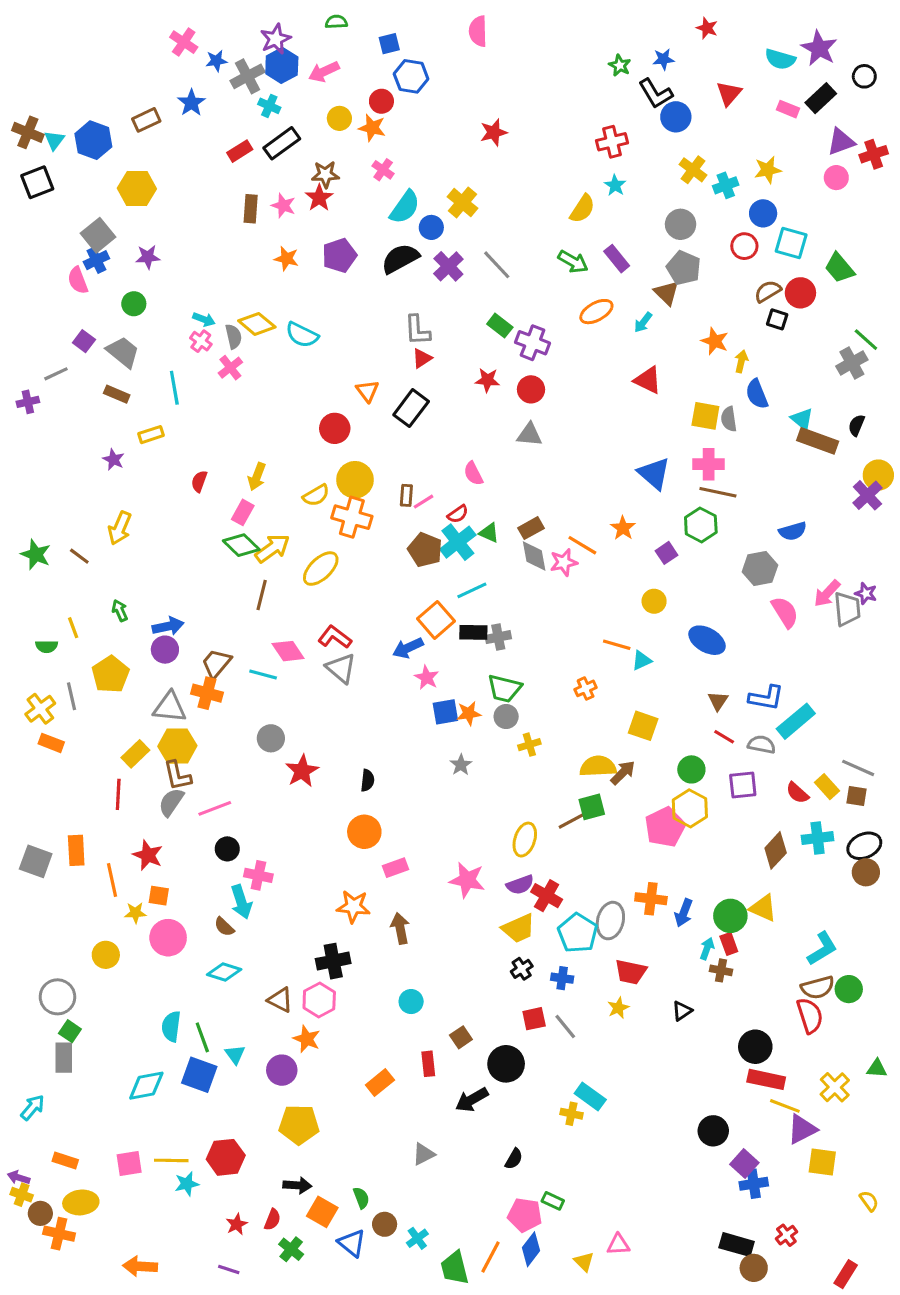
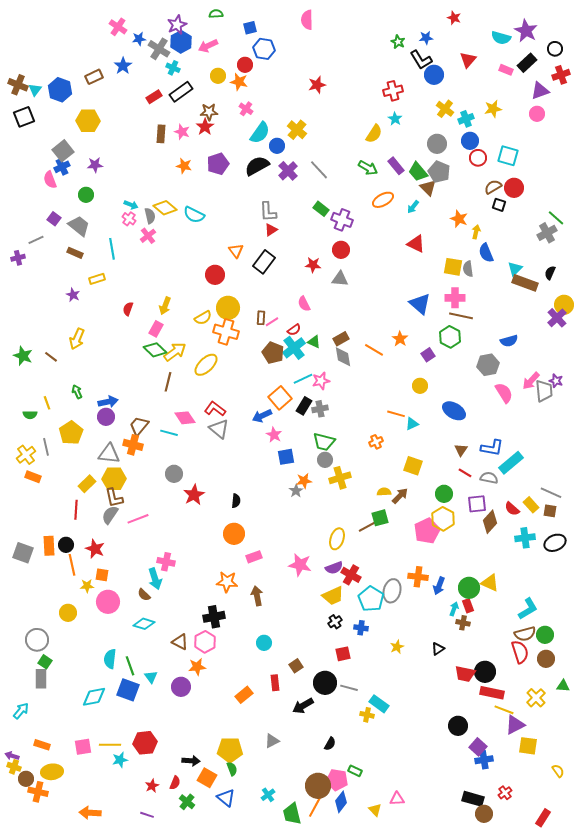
gray cross: (248, 76) -> (159, 49), turned -30
red cross: (874, 154) -> (561, 75), moved
blue circle: (763, 213) -> (470, 141), moved
green trapezoid: (839, 268) -> (418, 172), moved
red star: (487, 380) -> (313, 265), moved
cyan triangle: (802, 419) -> (515, 269), turned 35
pink star: (564, 562) -> (321, 381), moved
black rectangle: (473, 632) -> (304, 406), turned -60
orange star: (469, 713) -> (304, 481), moved
yellow cross: (529, 745) -> (340, 478), size x1.5
yellow semicircle: (598, 766) -> (384, 492), size x0.6
black circle: (227, 849) -> (66, 545), moved
brown diamond: (776, 850) -> (490, 522), moved
brown circle: (866, 872) -> (546, 659), moved
red trapezoid: (631, 972) -> (465, 674), moved
gray line: (565, 1026) -> (349, 688), moved, turned -36
orange star: (307, 1039) -> (197, 667), turned -30
yellow pentagon: (299, 1125) -> (230, 750), moved
brown circle: (385, 1224) -> (318, 786), moved, size x1.6

